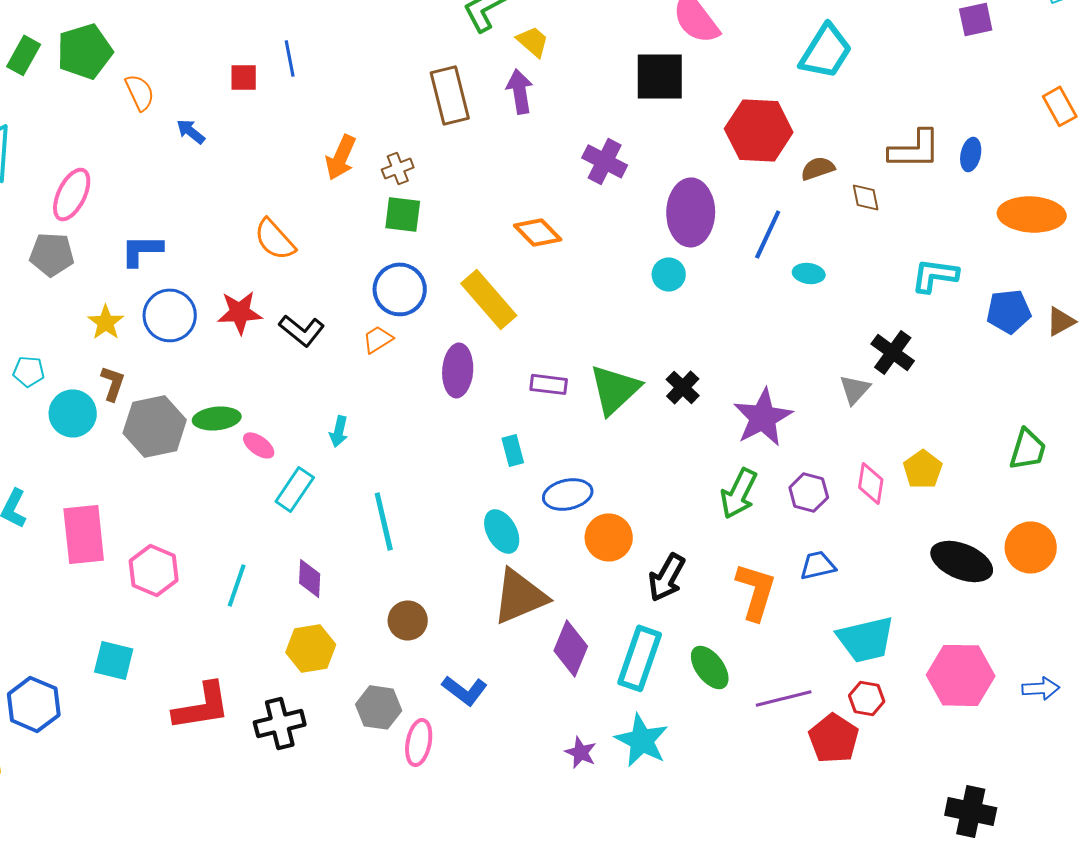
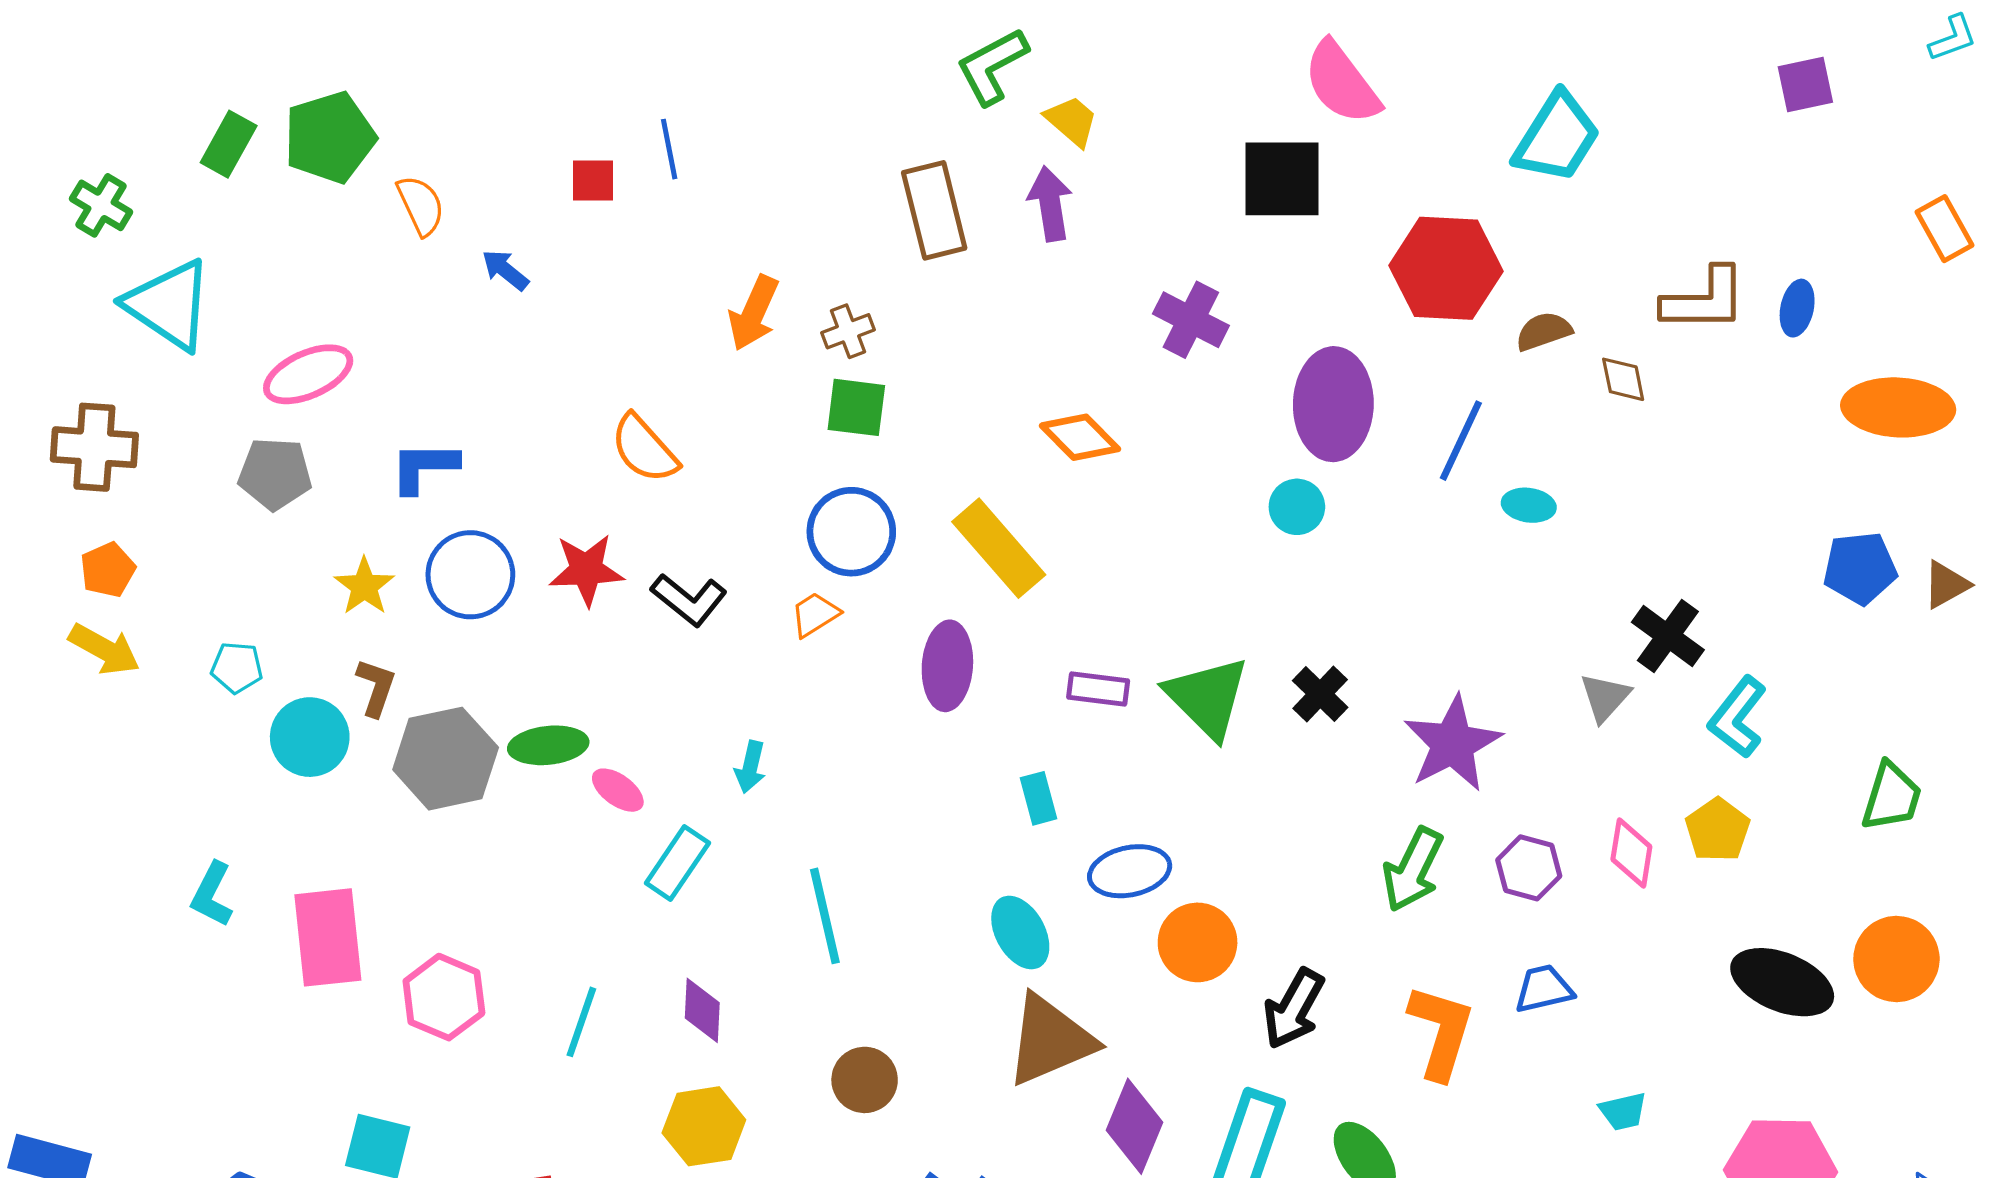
pink ellipse: (72, 194) -> (308, 374), turned 40
cyan L-shape: (935, 275) -> (1737, 717), moved, turned -60
green triangle: (615, 389) -> (1207, 697), turned -32
cyan trapezoid: (866, 639) -> (1623, 1111), size x0.5

